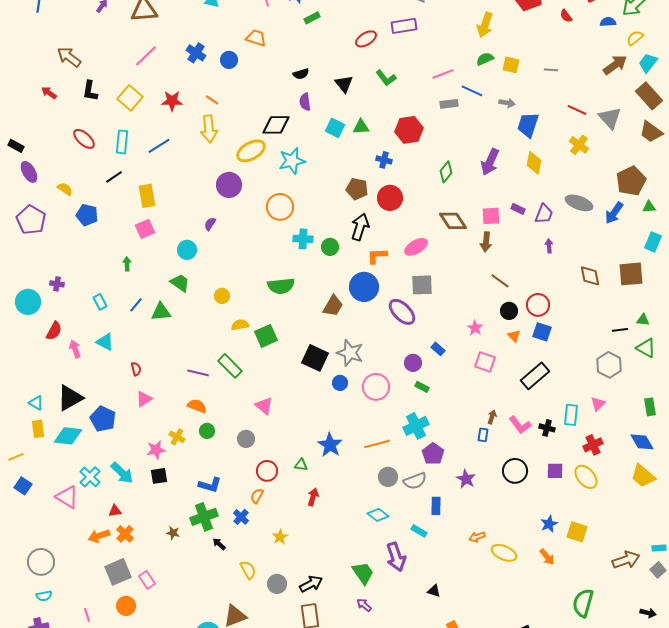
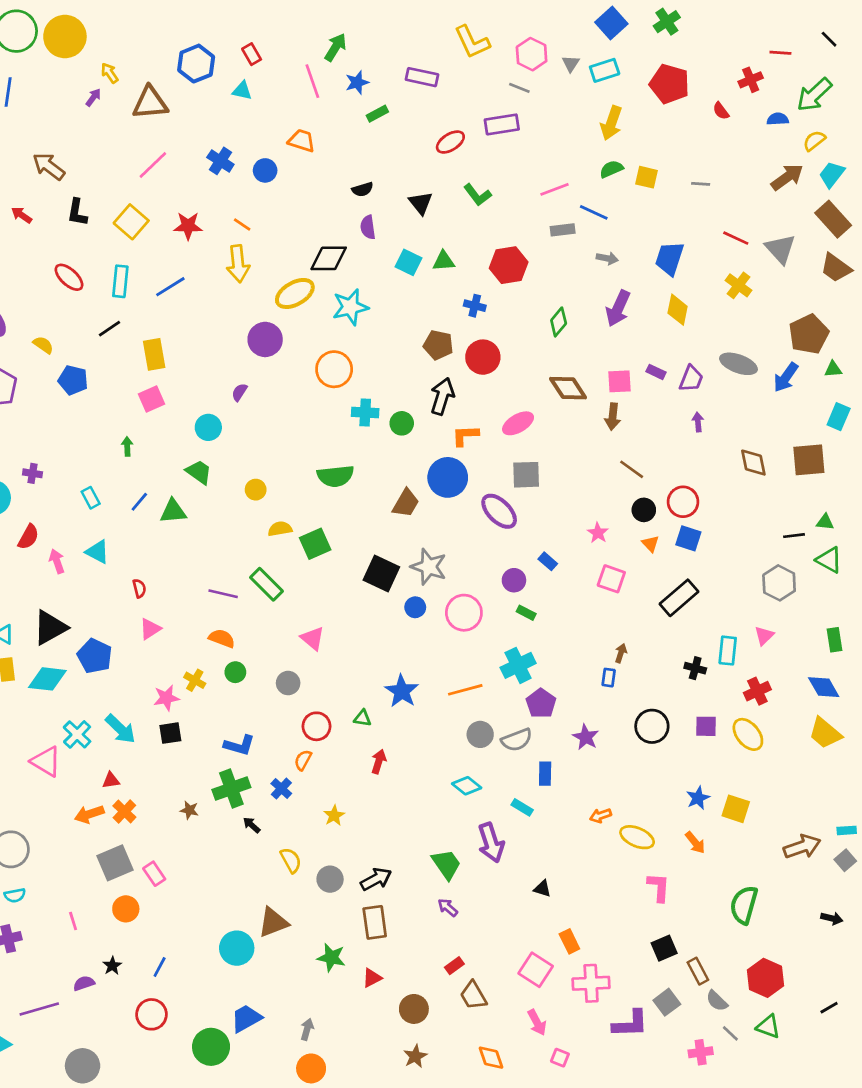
gray arrow: (507, 103) -> (607, 258), moved
pink L-shape: (520, 425) -> (659, 887), moved, turned -140

